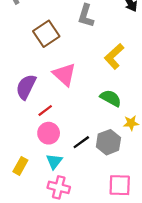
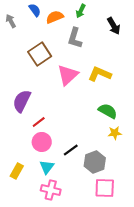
yellow L-shape: (114, 56) -> (100, 74), turned 65
pink triangle: (64, 74) -> (68, 75), moved, turned 35
green semicircle: (111, 98) -> (108, 111), moved
gray hexagon: (108, 142) -> (95, 162), moved

